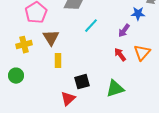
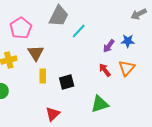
blue star: (138, 14) -> (128, 41), moved
cyan line: (91, 26) -> (79, 31), moved
black square: (82, 82) -> (67, 82), moved

